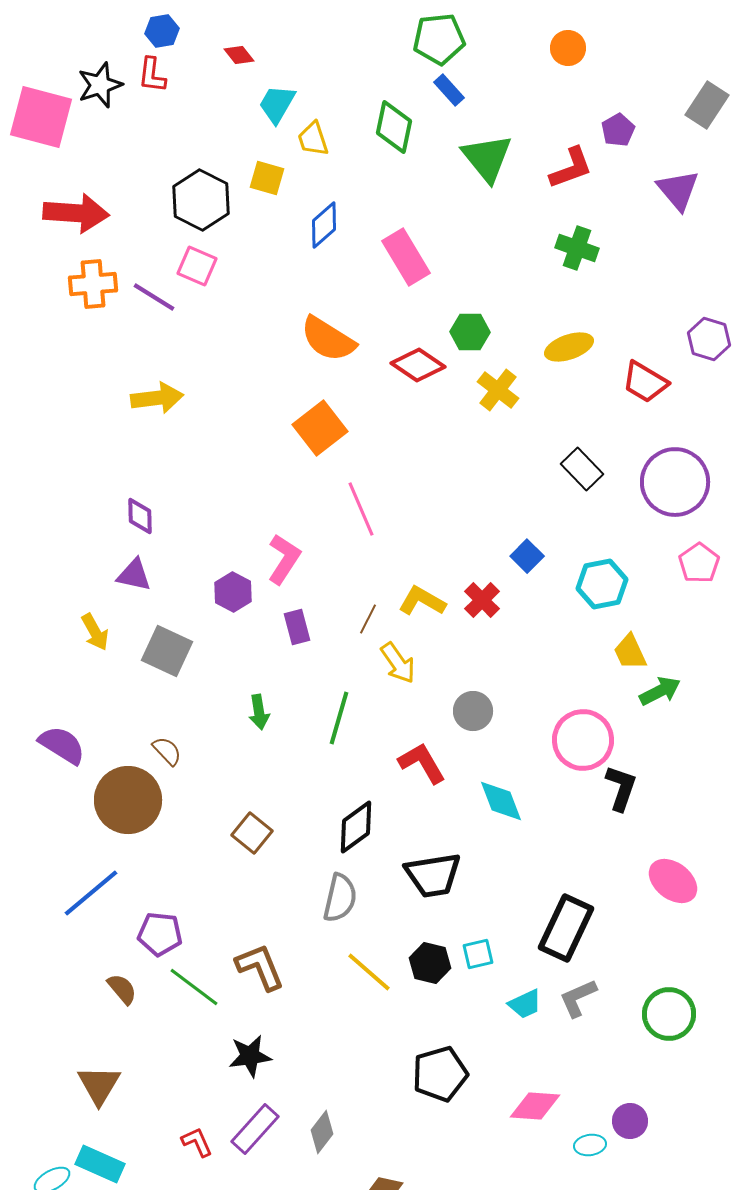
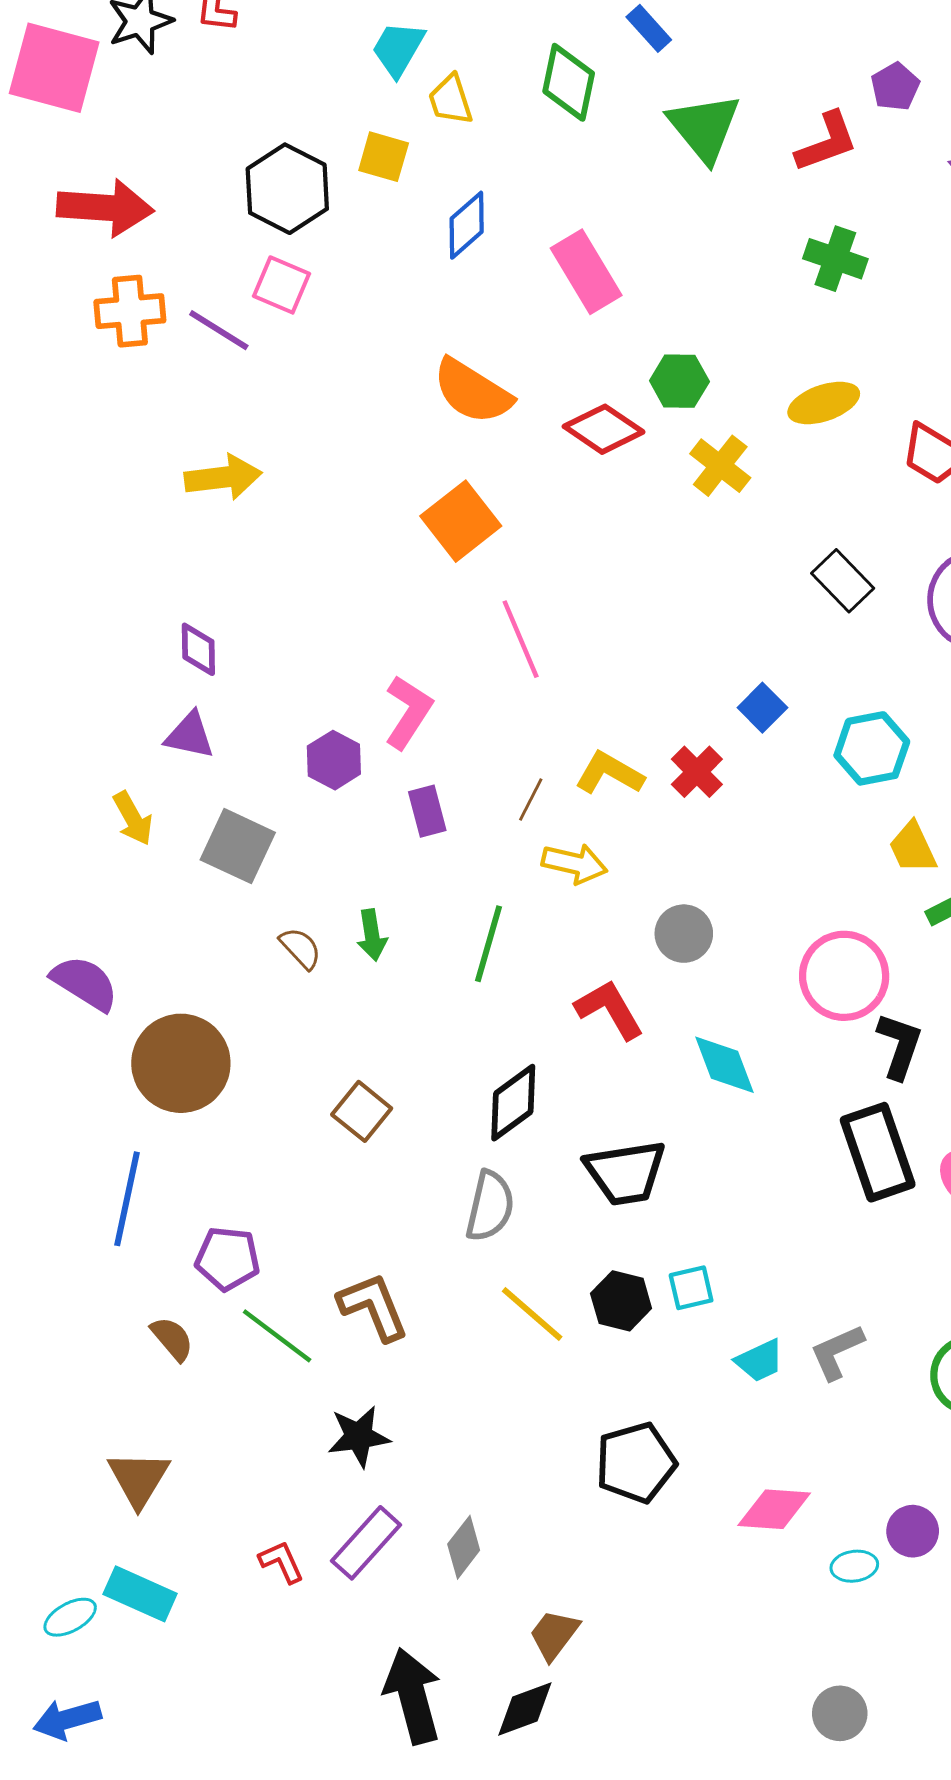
yellow arrow: (398, 663) -> (574, 864), turned -42
brown semicircle: (167, 751) -> (300, 948), moved
blue line: (91, 893) -> (127, 1199), turned -38
black rectangle: (566, 928) -> (878, 1152), moved, turned -44

